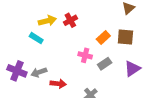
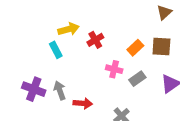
red cross: (70, 20) -> (95, 40), moved
cyan rectangle: (36, 38) -> (56, 50), turned 32
gray arrow: (39, 72) -> (60, 90), turned 91

